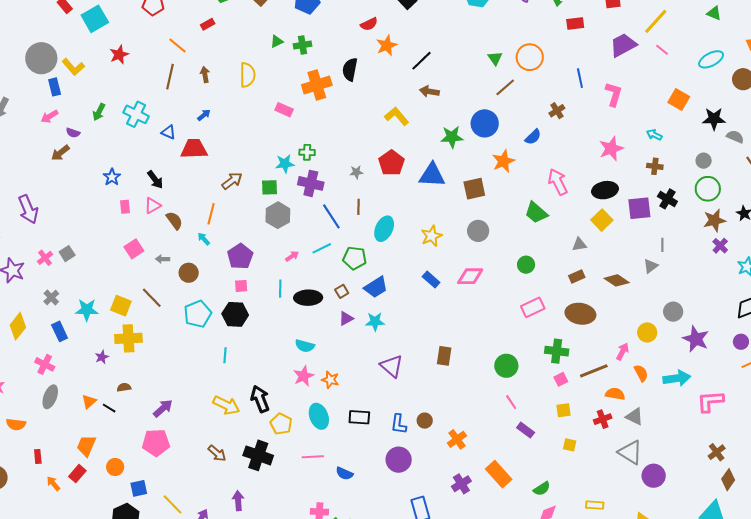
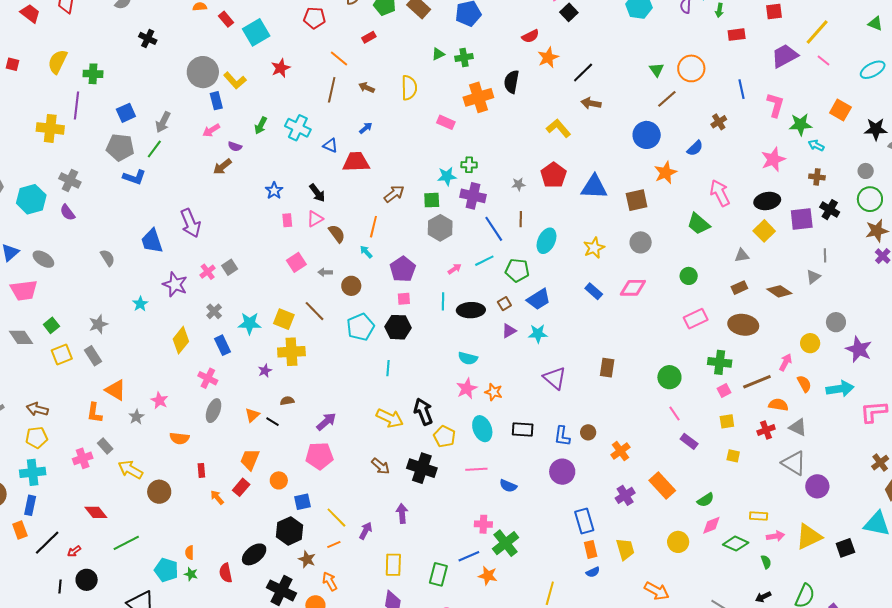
brown arrow: (205, 75) -> (367, 88), turned -56
green star: (452, 137) -> (800, 124), moved

